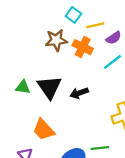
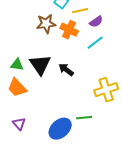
black arrow: (79, 93) -> (66, 70), turned 56
orange trapezoid: (44, 130) -> (17, 88), moved

